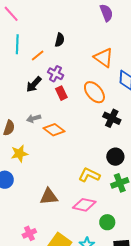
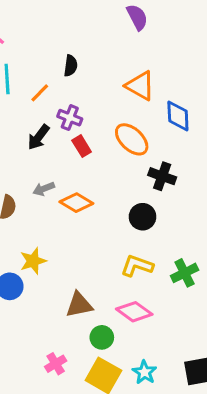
yellow star: (19, 154) -> (33, 261), moved
black circle: (115, 157) -> (143, 217), moved
pink diamond: (84, 205) -> (134, 312), turned 30
green circle: (107, 222) -> (102, 337), moved

